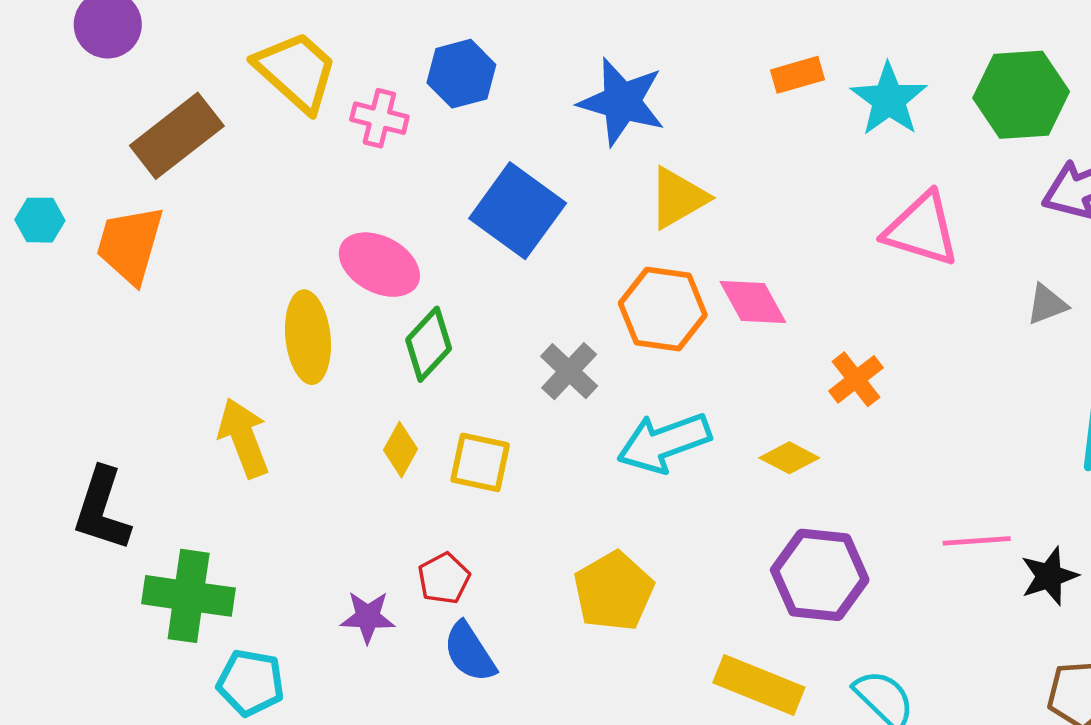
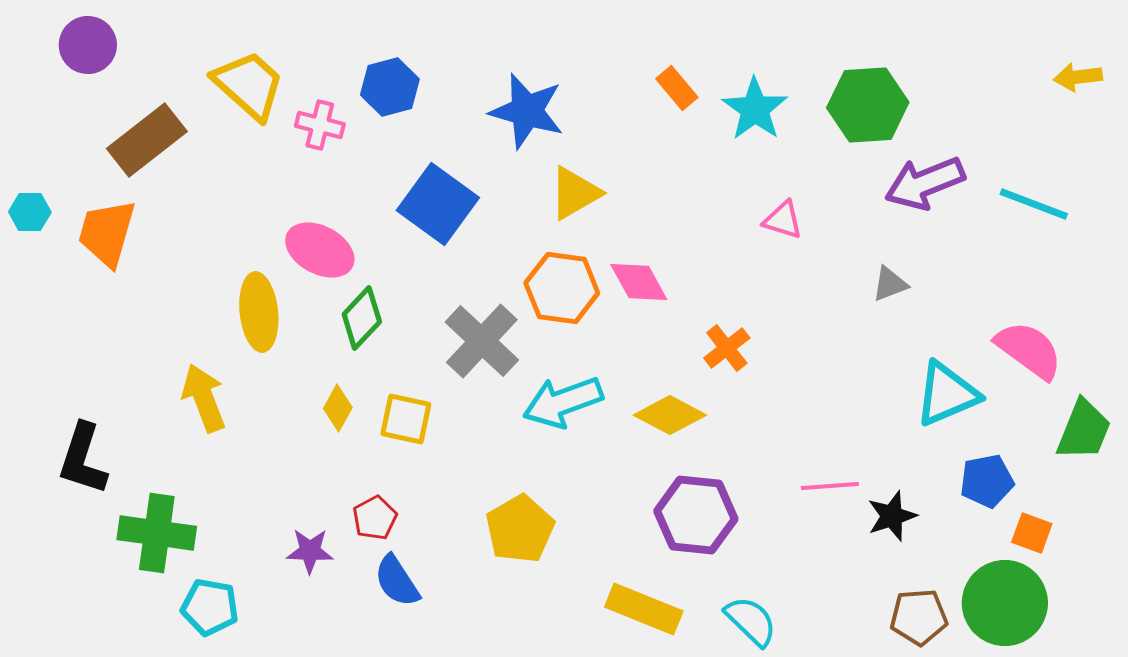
orange rectangle: (797, 75) -> (677, 88), turned 66
pink triangle: (922, 229) -> (783, 220), size x0.6
gray cross: (569, 371) -> (482, 341), size x1.5
yellow diamond: (789, 458) -> (670, 415), size x1.4

